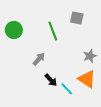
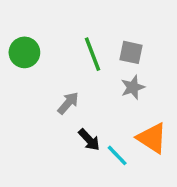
gray square: (77, 18) -> (131, 52), moved
gray star: (90, 56) -> (133, 87), moved

